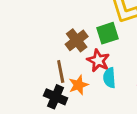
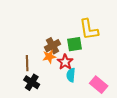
brown line: (61, 72) -> (27, 63), moved
orange star: (78, 85) -> (49, 57), moved

